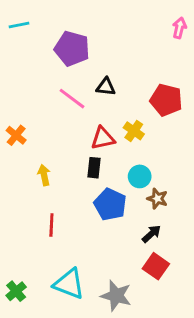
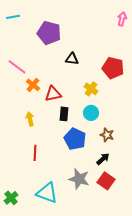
pink line: (72, 99) -> (17, 67), moved
orange cross: (16, 135) -> (33, 85), moved
red triangle: (103, 138) -> (53, 94), moved
cyan circle: (140, 176) -> (91, 113), moved
gray star: (116, 296) -> (79, 179), moved

